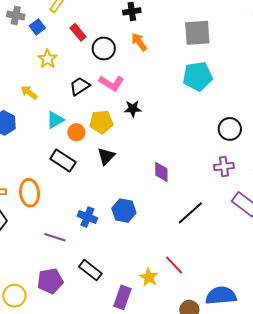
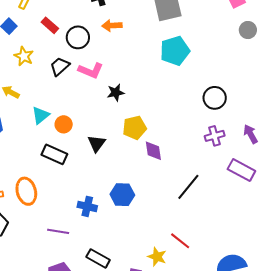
orange arrow: (139, 42) -> (112, 26), turned -48
black trapezoid: (80, 86) -> (60, 66), moved
yellow pentagon: (101, 122) -> (135, 128), moved

